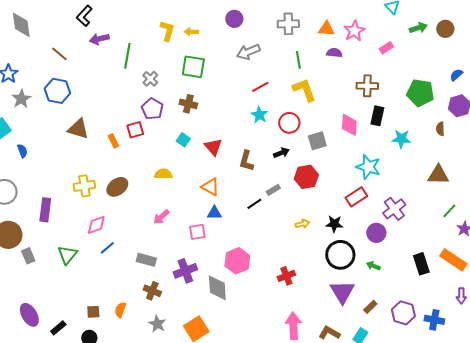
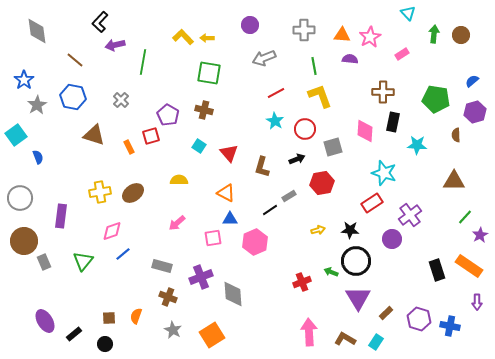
green arrow: (418, 28) -> (434, 34), turned -66
yellow L-shape: (167, 31) -> (183, 37), turned -60
gray cross: (150, 79) -> (121, 100), moved
pink hexagon: (237, 261) -> (255, 242), moved
green arrow: (373, 266) -> (331, 272), moved

